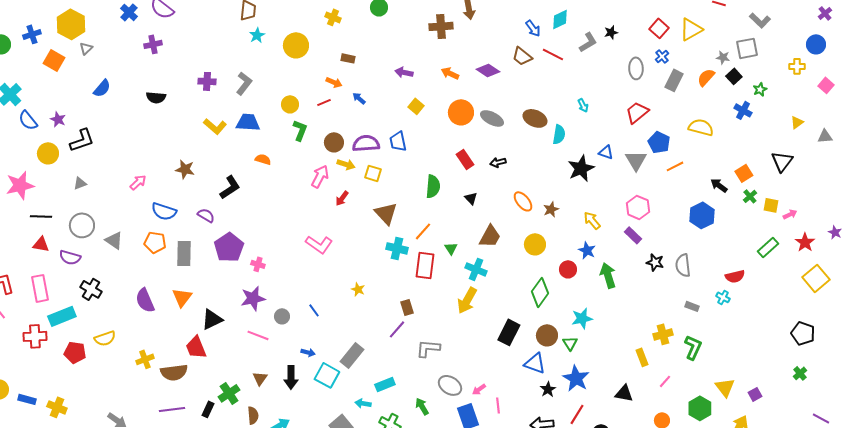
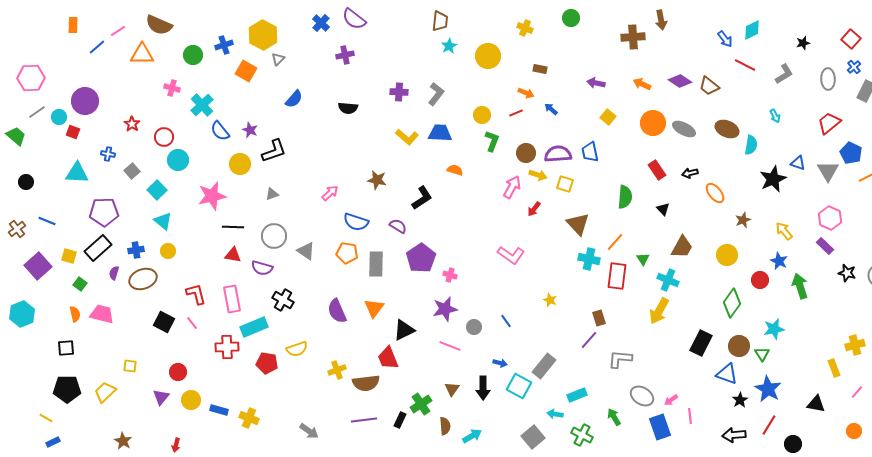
gray L-shape: (588, 42) -> (784, 74), moved
brown trapezoid: (522, 56) -> (709, 86), moved
orange ellipse: (523, 201) -> (715, 193), moved

